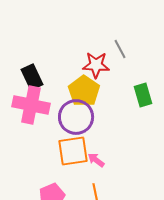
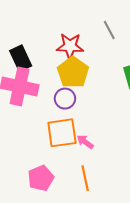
red star: (96, 65) -> (70, 46), moved
purple circle: (76, 117) -> (65, 99), size x0.6

